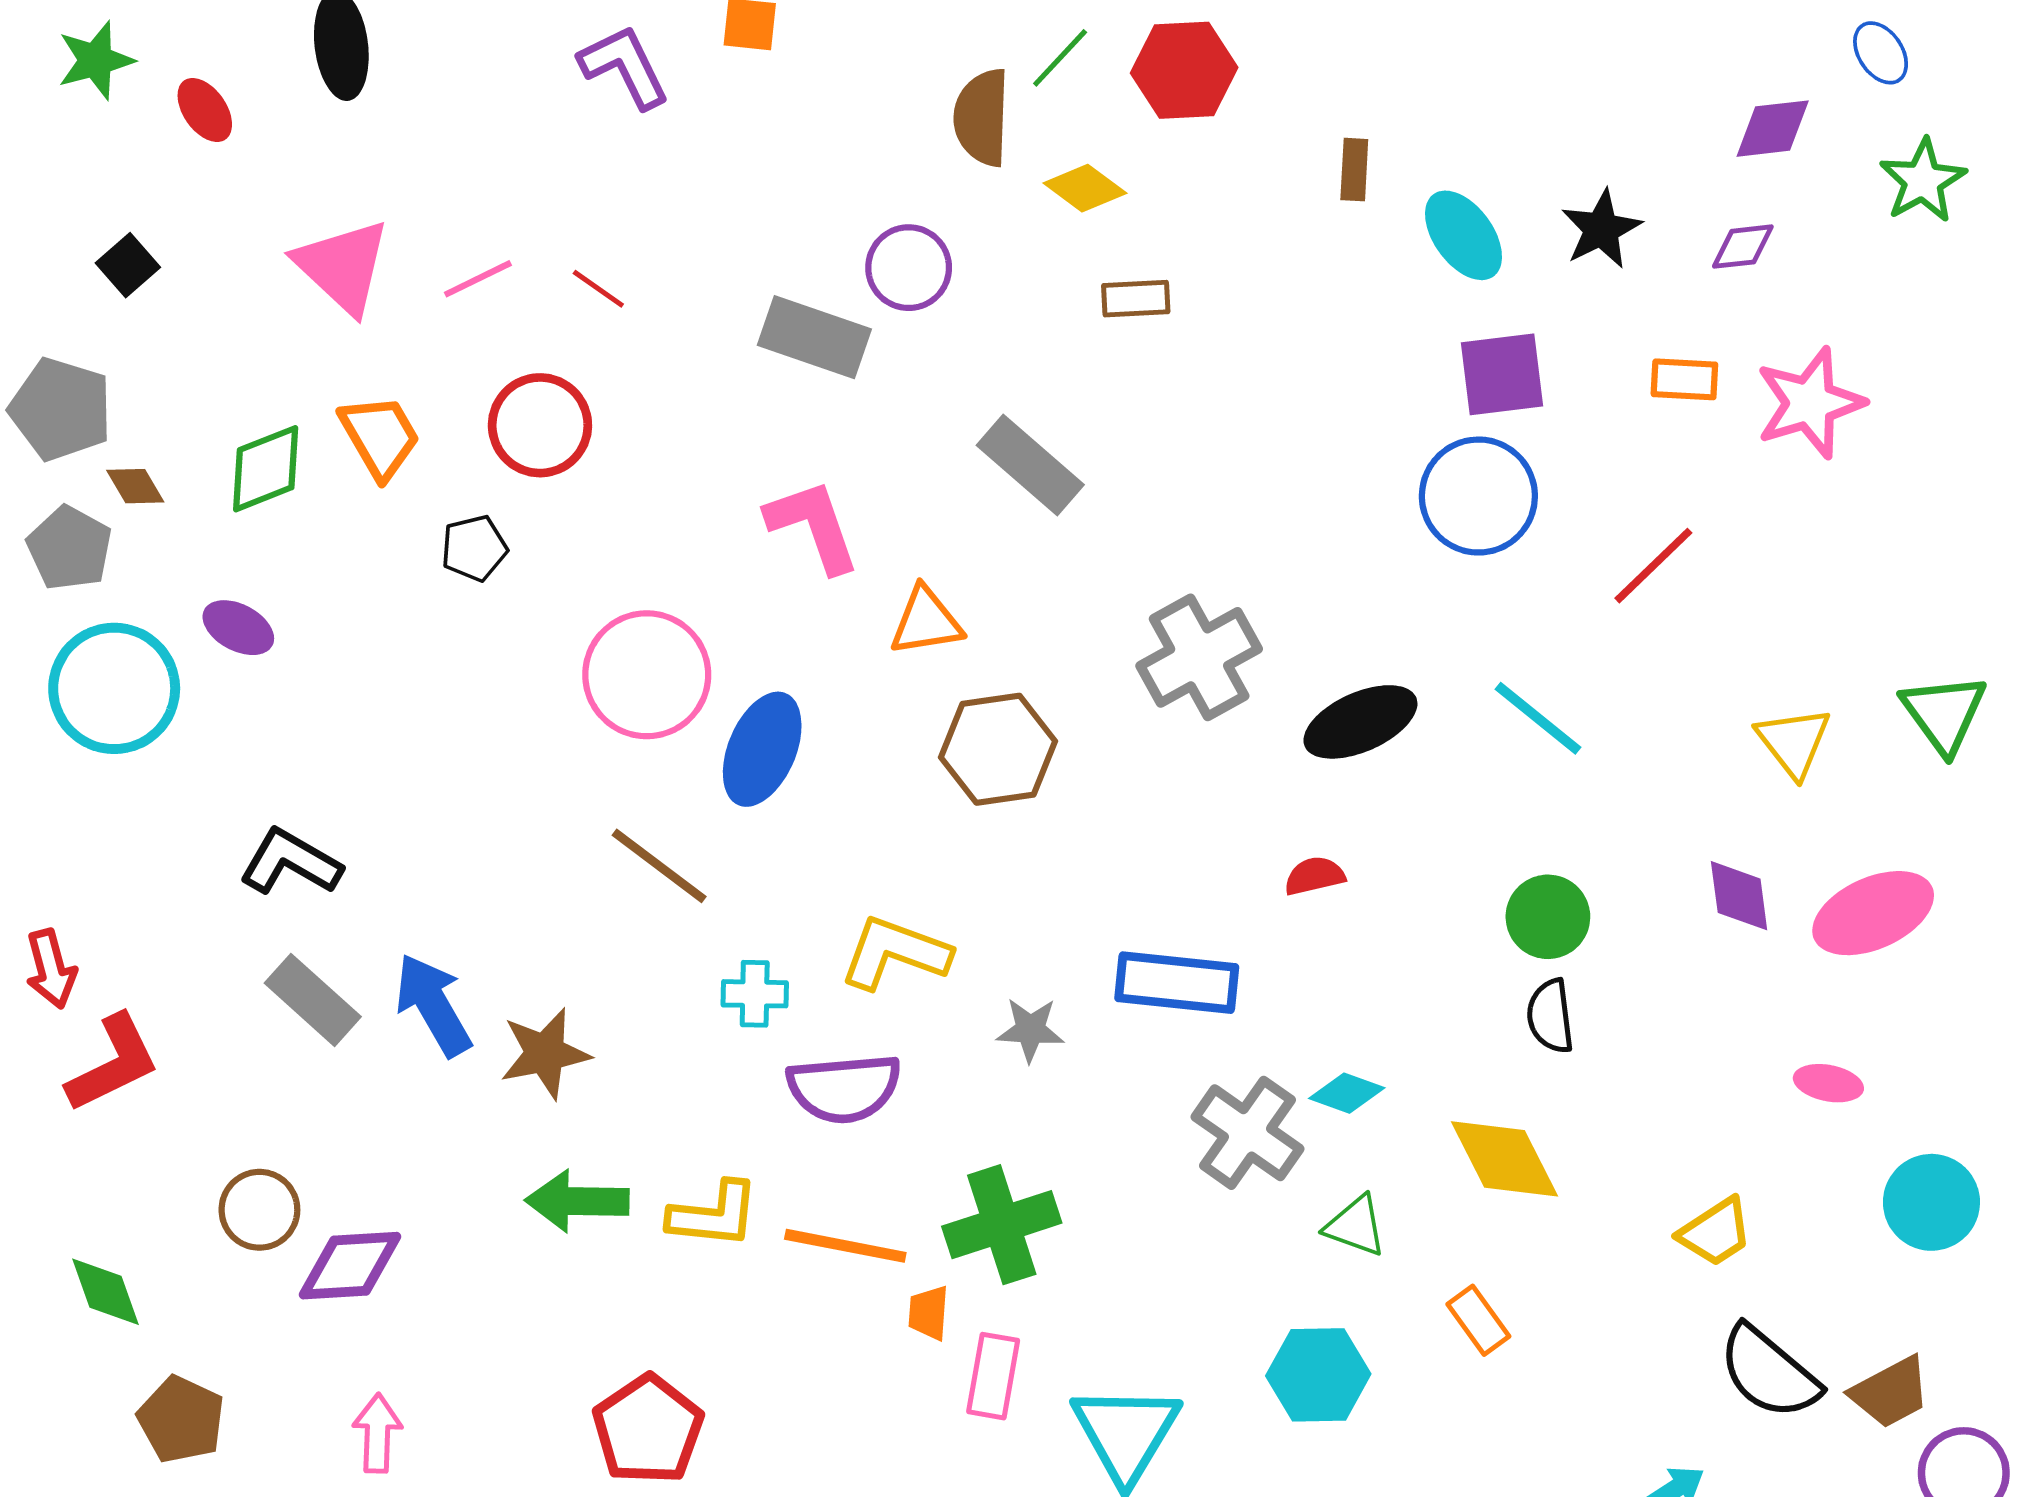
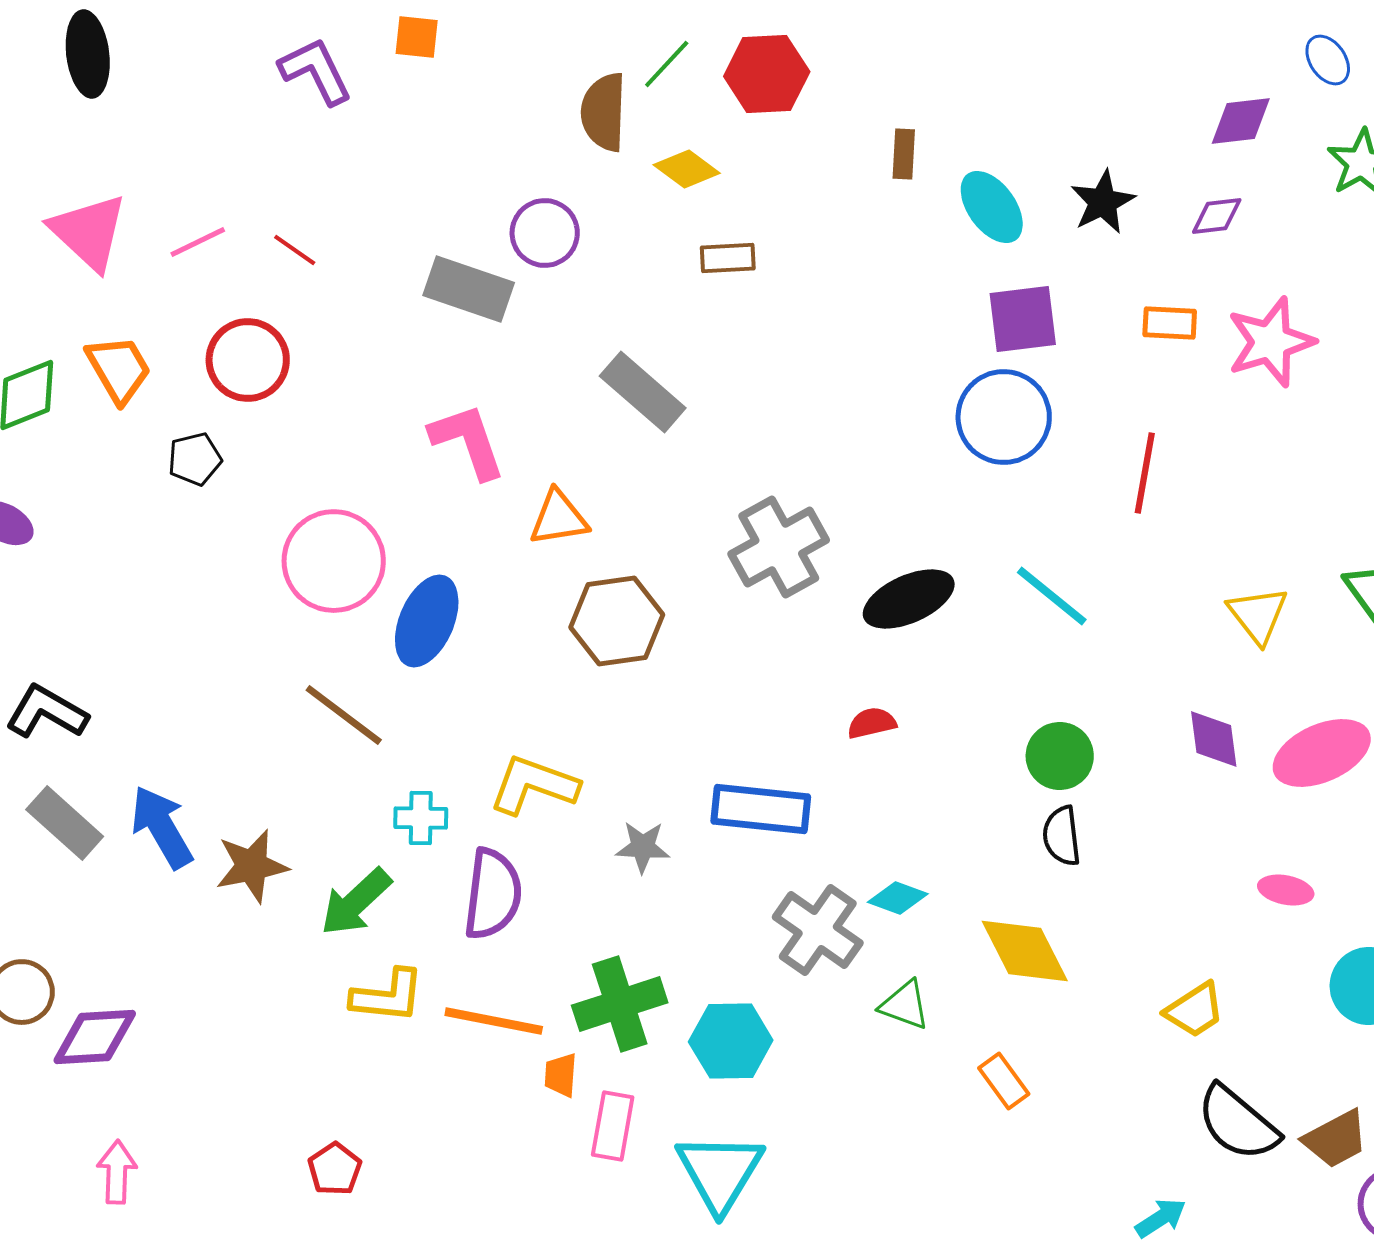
red line: (1653, 566) -> (1145, 473), turned -36
purple semicircle: (844, 1088) -> (493, 894), turned -78
green arrow: (577, 1201) -> (356, 902), moved, turned -44
cyan hexagon: (1318, 1375) -> (731, 1041), moved
red pentagon: (648, 1429) -> (335, 1169), size x0.6

